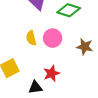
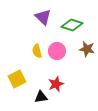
brown star: (85, 47) -> (87, 49), moved

